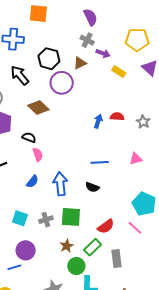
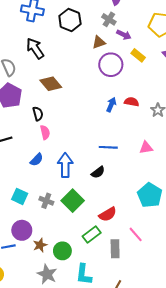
black hexagon: (49, 59) -> (70, 20), moved
purple circle: (62, 83) -> (111, 65), moved
black semicircle: (29, 137) -> (38, 114), turned 48
black semicircle: (92, 187) -> (98, 172), turned -64
green square: (71, 217) -> (73, 201), turned 35
gray cross: (46, 220) -> (46, 201), turned 32
pink line: (135, 228) -> (136, 234), moved
brown star: (67, 246) -> (40, 245), moved
green circle: (76, 266) -> (62, 251), moved

